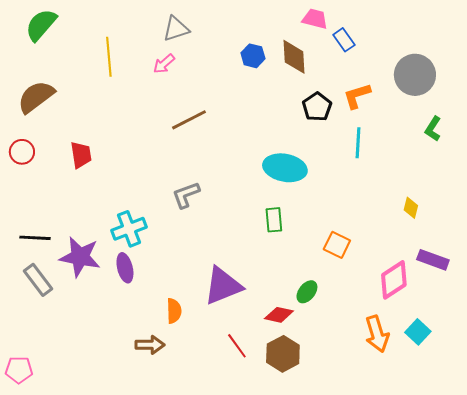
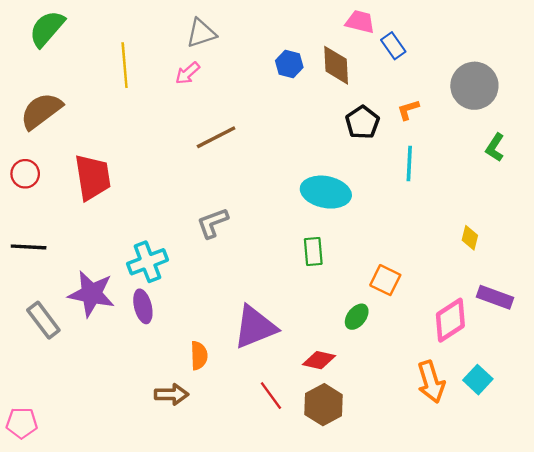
orange L-shape: (357, 96) -> (408, 110), size x0.7
red trapezoid: (81, 155) -> (93, 177), size x1.5
black line: (35, 238) -> (29, 247), moved
green ellipse: (307, 292) -> (357, 317), moved

